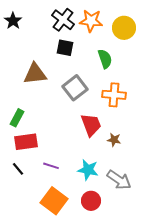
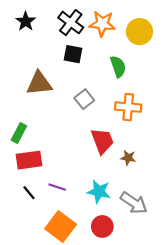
black star: (13, 21) -> (26, 21), moved
gray square: (75, 88) -> (84, 99), size x0.7
black line: (18, 169) -> (29, 193), moved

